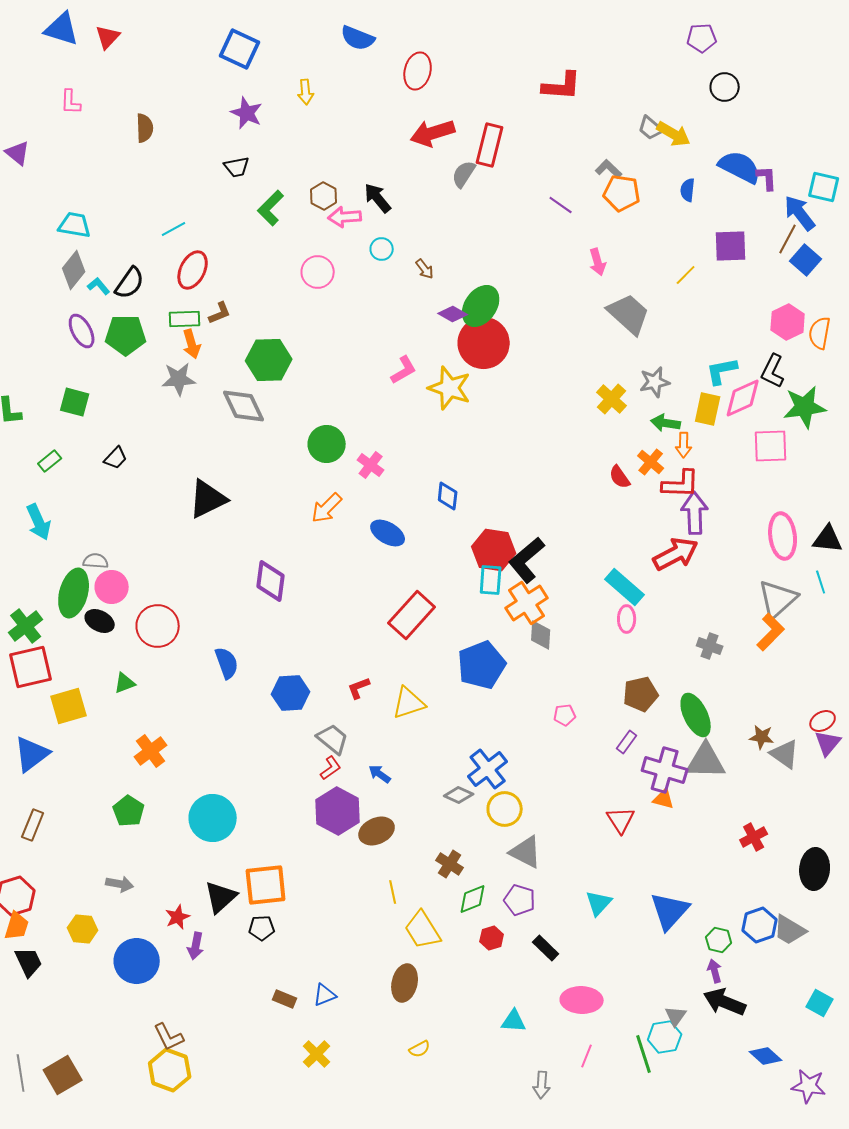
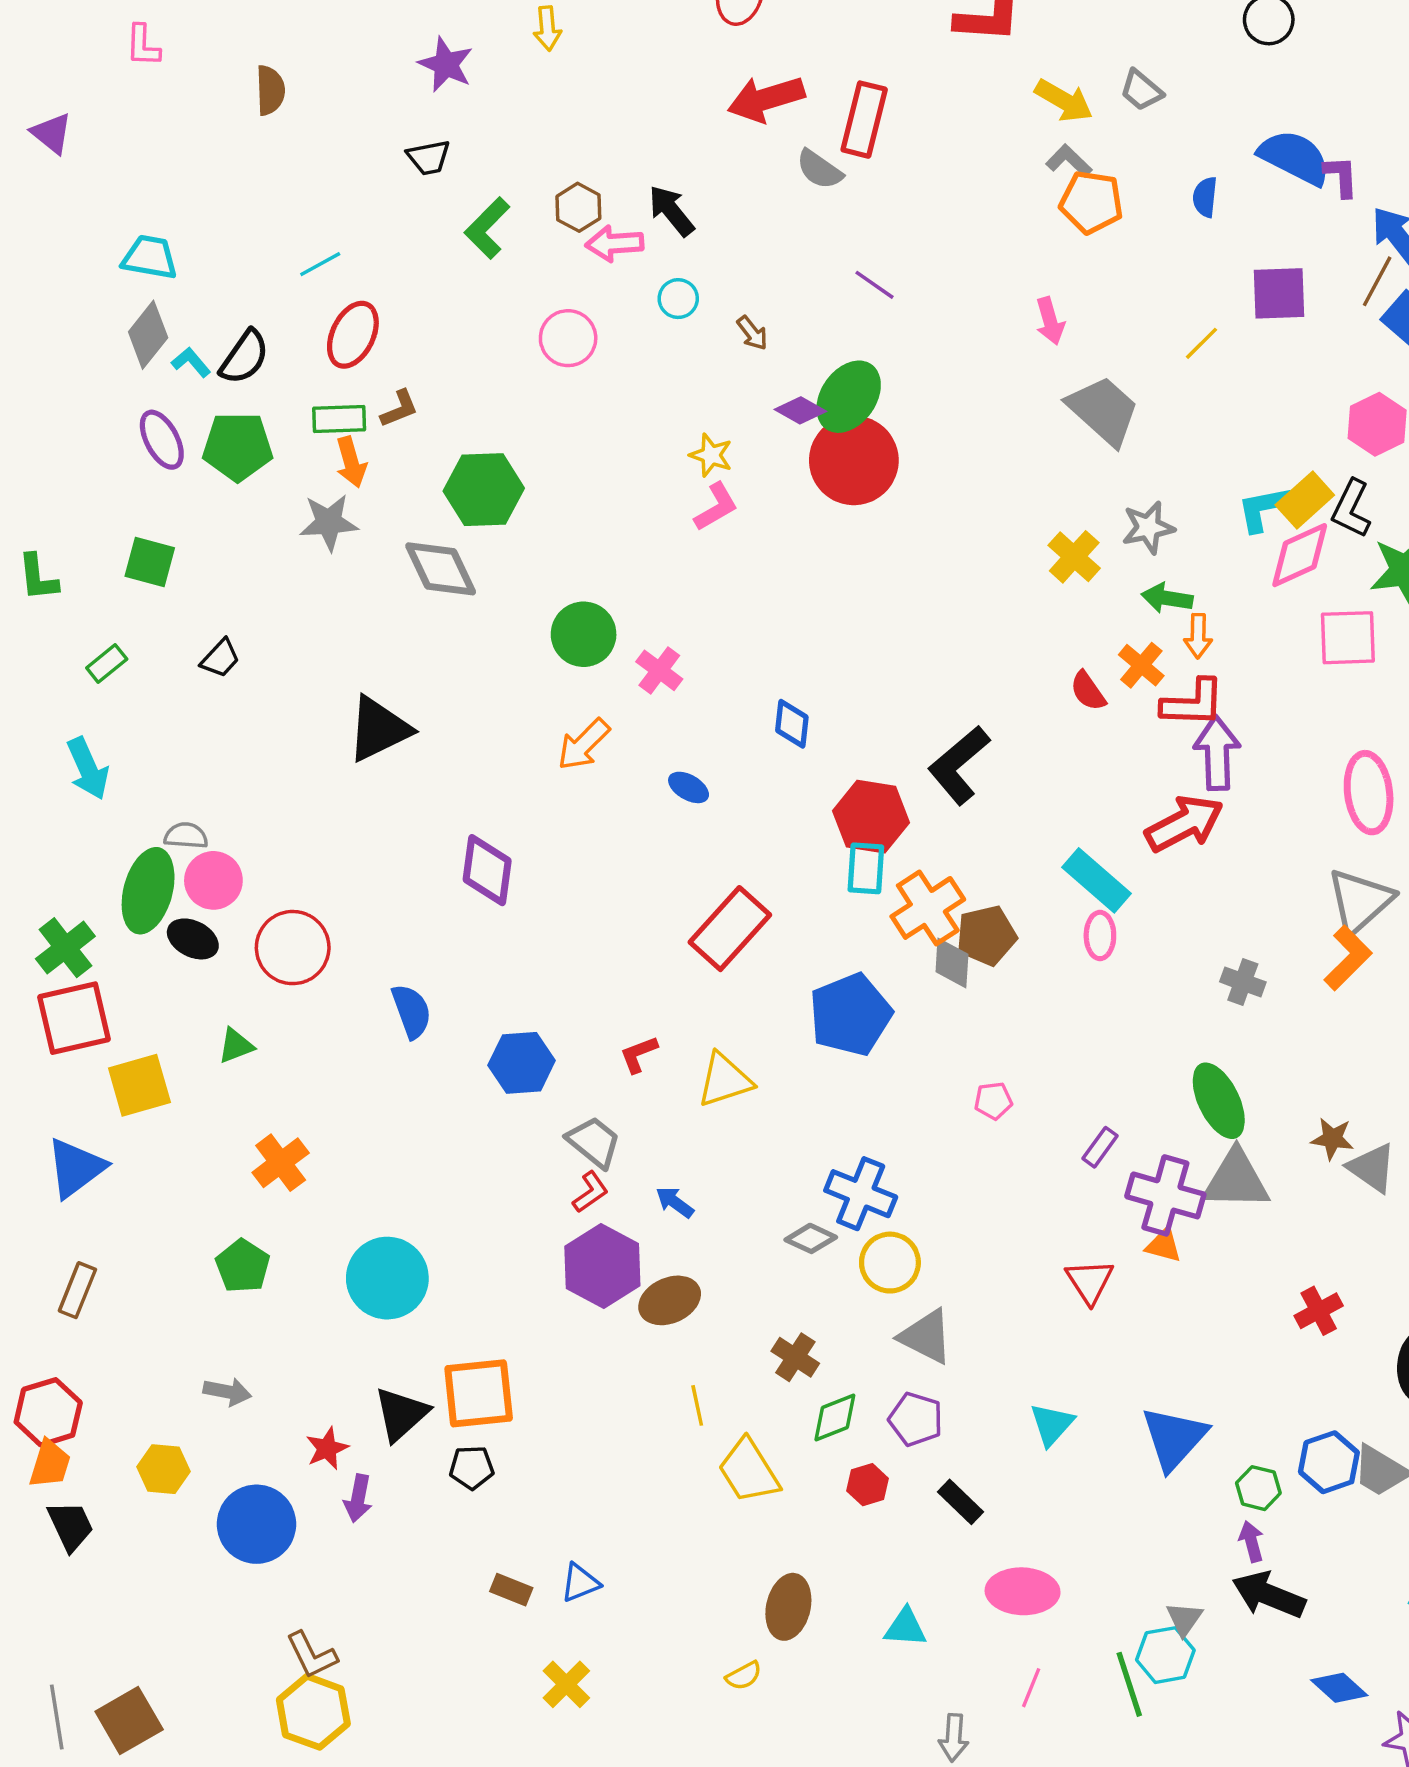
yellow arrow: (674, 134) -> (1064, 101), moved
gray semicircle: (464, 174) -> (819, 169), turned -88
purple line: (561, 205) -> (874, 285), moved
yellow star: (450, 388) -> (711, 455), moved, size x0.6
yellow rectangle: (708, 409) -> (1305, 500), moved, turned 36
blue ellipse: (388, 533) -> (689, 787), size x0.7
black L-shape: (527, 560) -> (959, 765), moved
brown pentagon: (641, 694) -> (986, 935), moved
blue cross: (488, 769) -> (861, 1194), turned -30
brown ellipse: (405, 983) -> (788, 1607), moved

